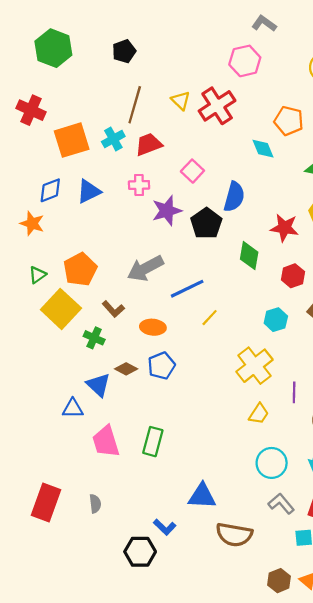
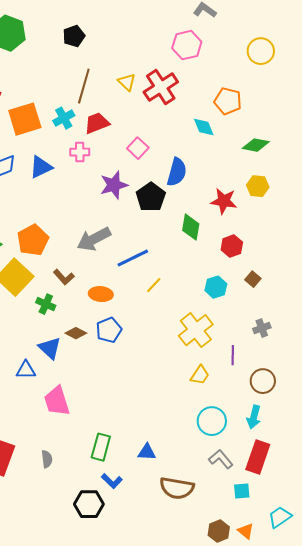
pink cross: (139, 185) -> (80, 152), moved
green rectangle: (153, 442) -> (101, 447), moved
blue triangle: (202, 496) -> (147, 452), size x0.7

